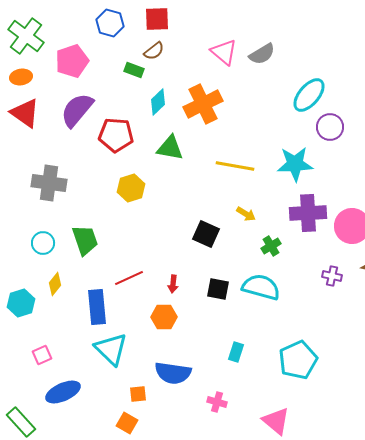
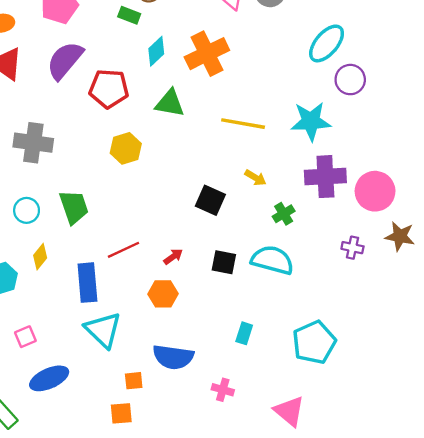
red arrow: (173, 284) -> (173, 257), turned -132
orange square: (127, 423) -> (121, 413), turned -35

